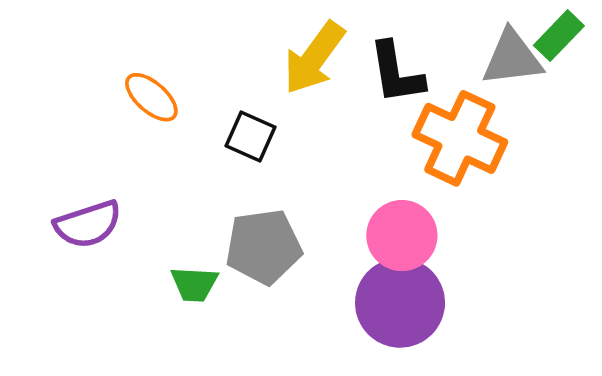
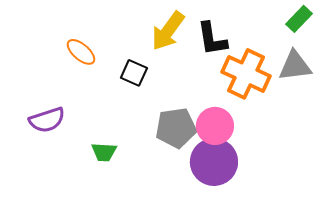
gray triangle: (512, 58) -> (295, 66), moved
gray pentagon: (264, 247) -> (176, 128), moved

